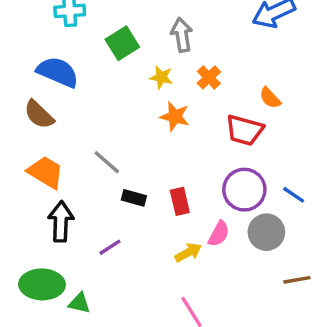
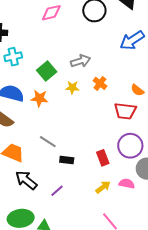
gray arrow: (182, 35) -> (81, 61), turned 90
orange star: (175, 116) -> (40, 98), moved
red rectangle: (180, 201) -> (103, 158), moved
black arrow: (61, 222) -> (26, 180), turned -45
pink semicircle: (219, 234) -> (127, 184), moved, turned -98

